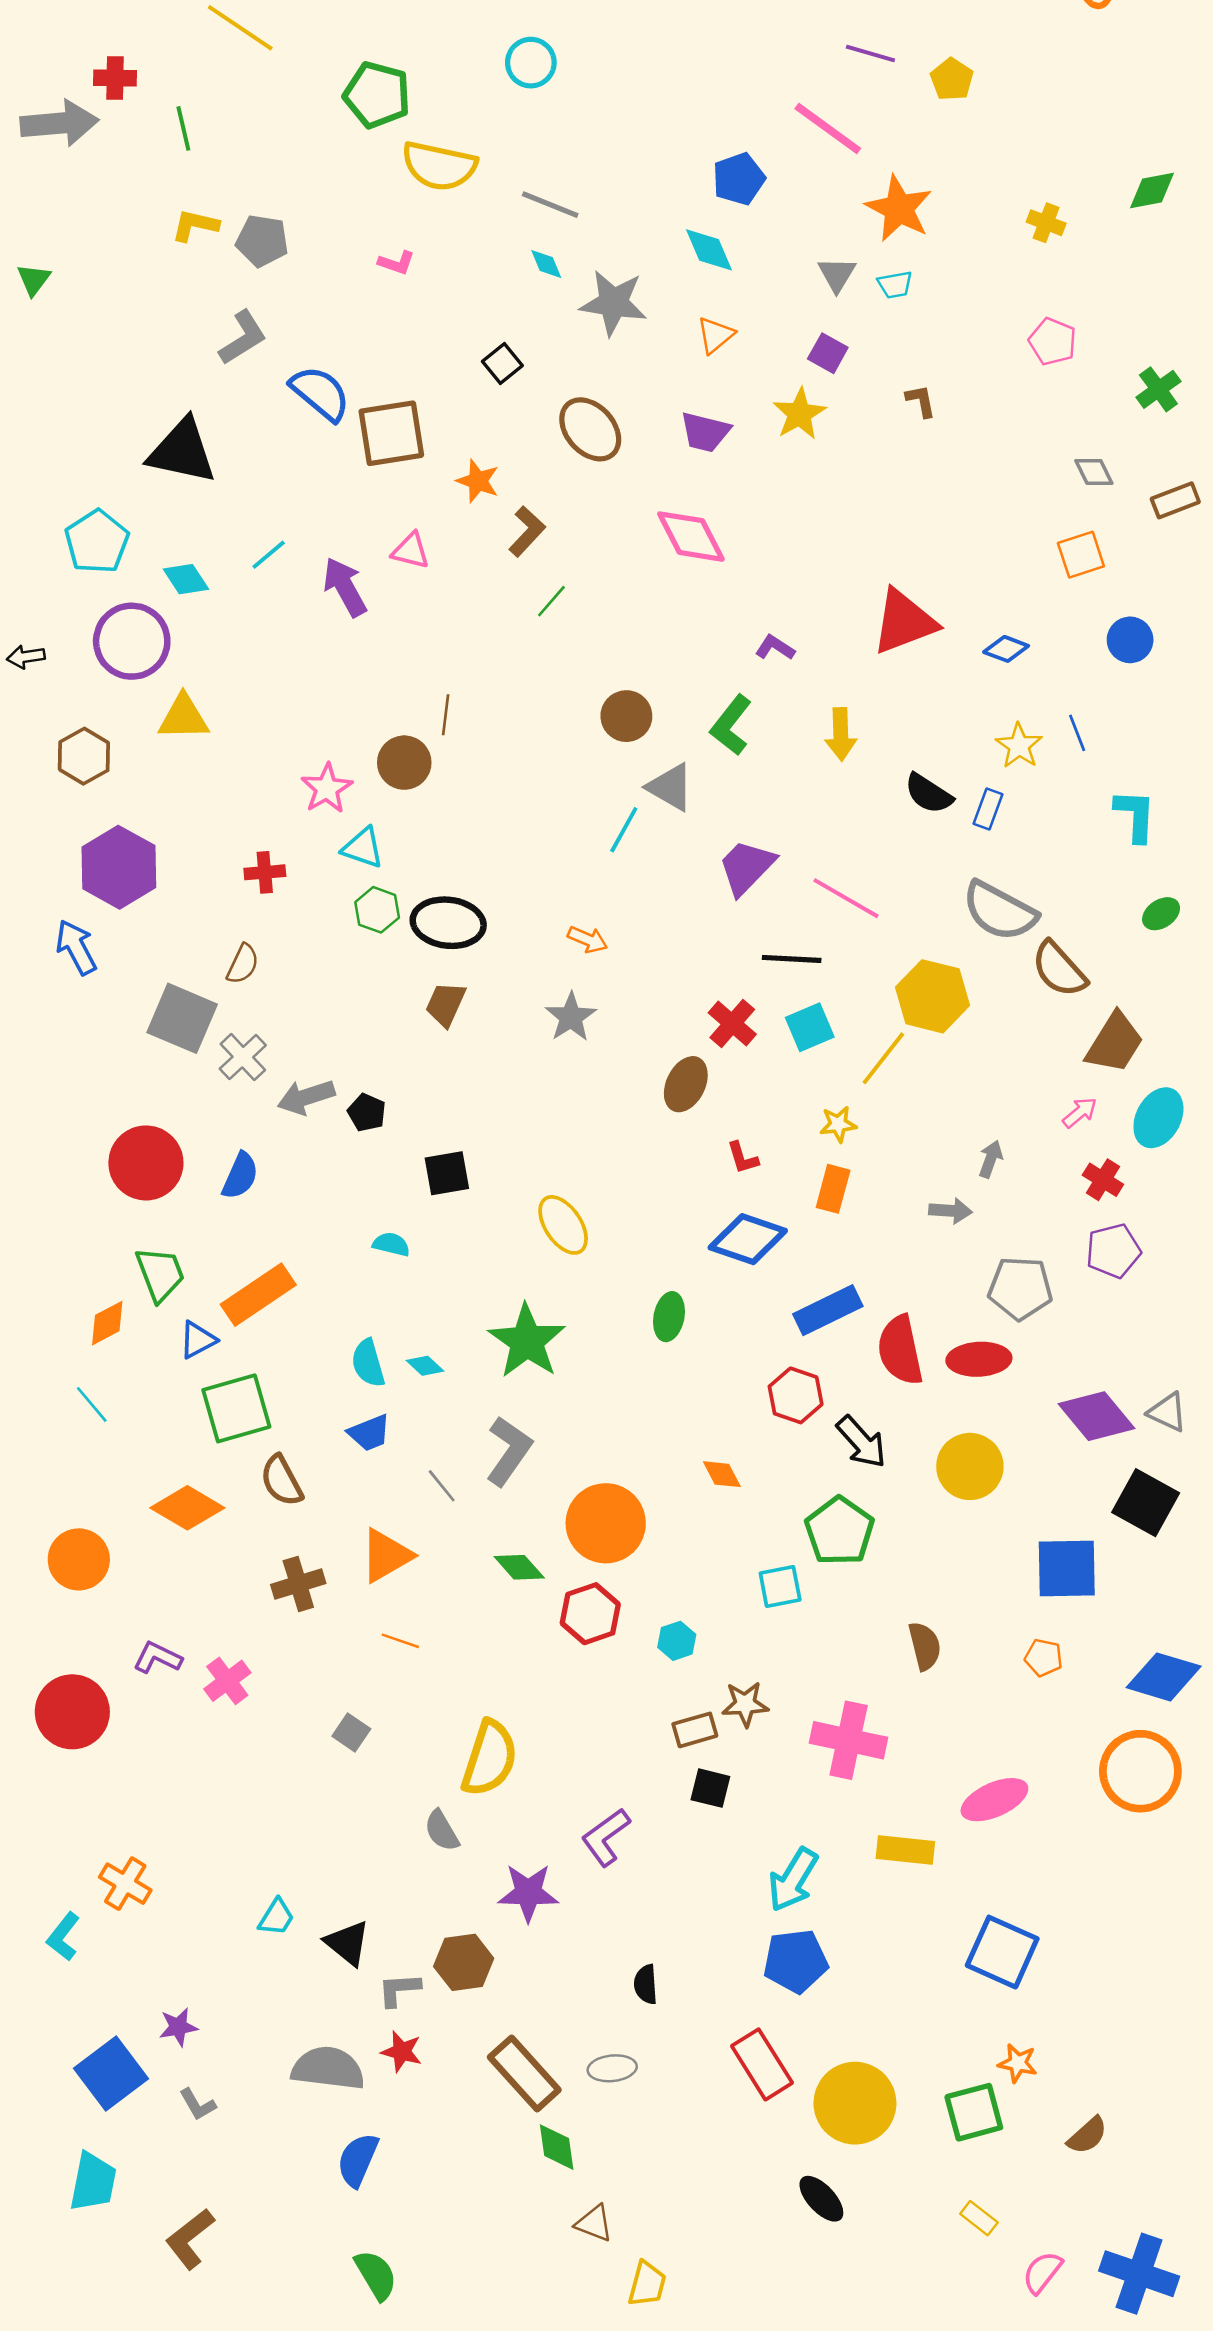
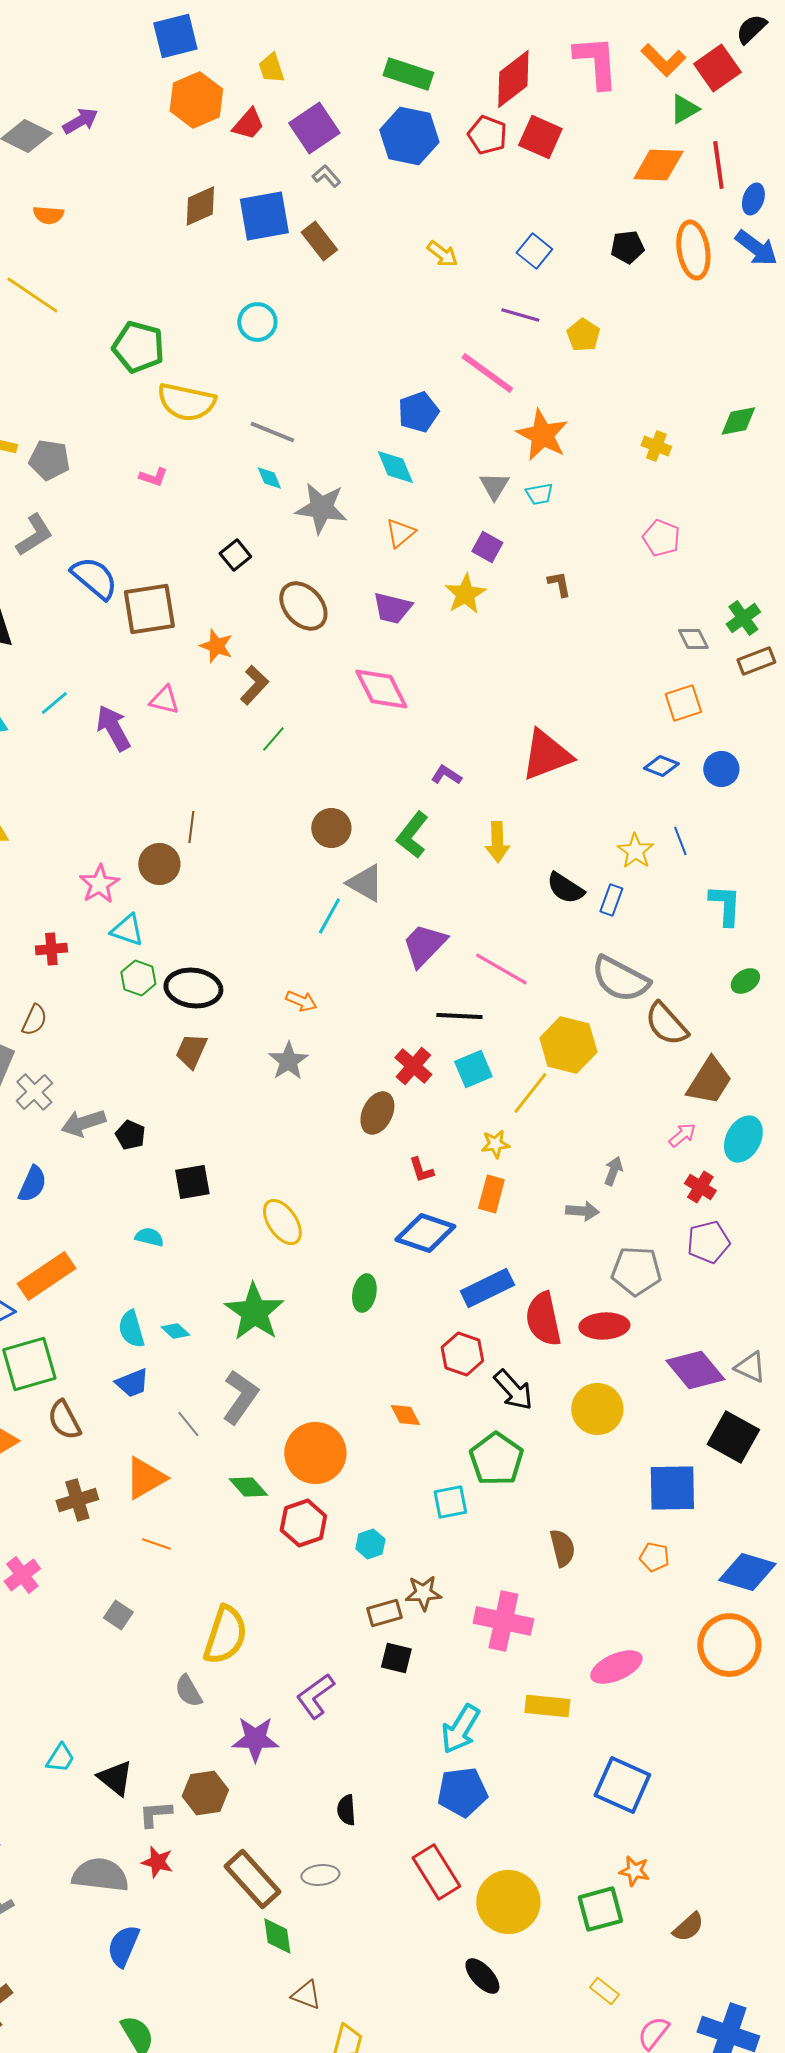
green cross: (1158, 389) -> (743, 618), moved
blue diamond: (1006, 649) -> (661, 766), moved

